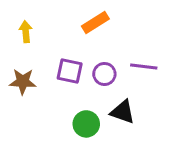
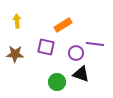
orange rectangle: (95, 23) -> (63, 25), moved
purple circle: (104, 74) -> (76, 53), moved

